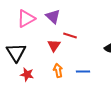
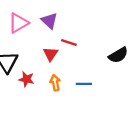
red star: (27, 74) -> (26, 79), moved

